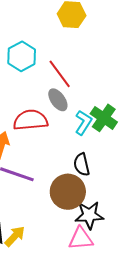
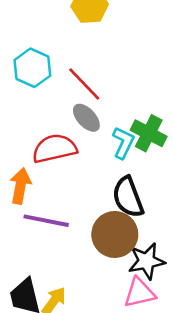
black semicircle: (82, 165) -> (128, 197), size x1.4

